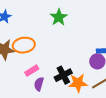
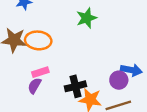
purple semicircle: (39, 84) -> (34, 86), moved

